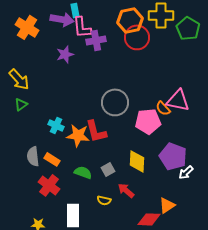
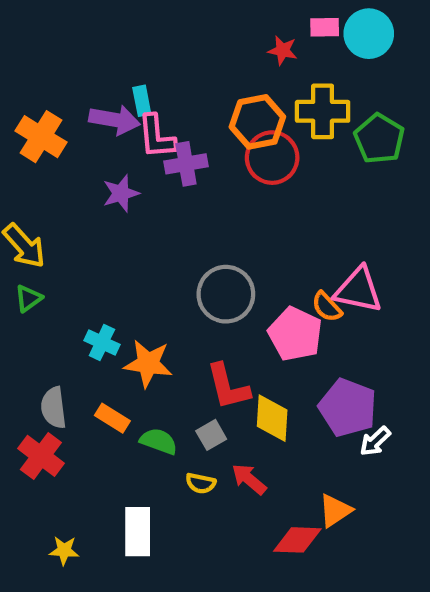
pink pentagon: (148, 121) -> (295, 334), turned 30
red L-shape: (96, 131) -> (228, 387), moved
orange rectangle: (52, 159) -> (112, 418), moved
red cross: (49, 185) -> (41, 456), moved
yellow semicircle: (104, 200) -> (201, 483), moved

